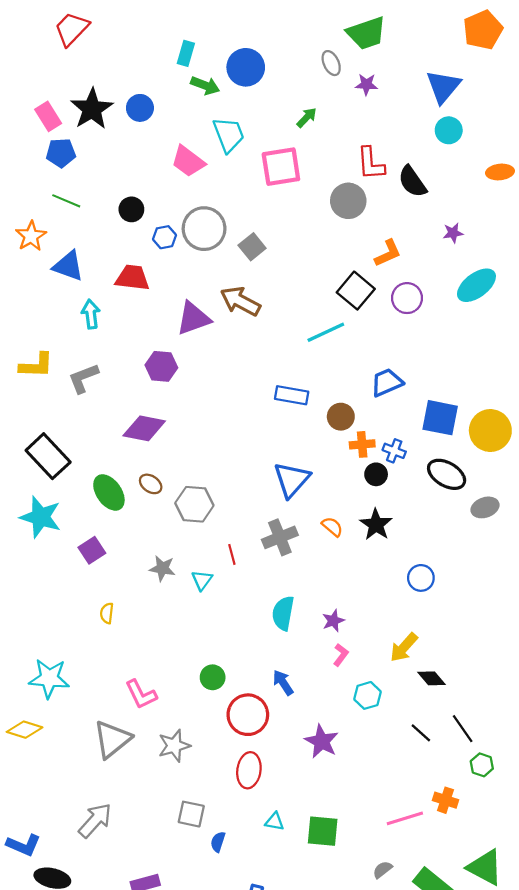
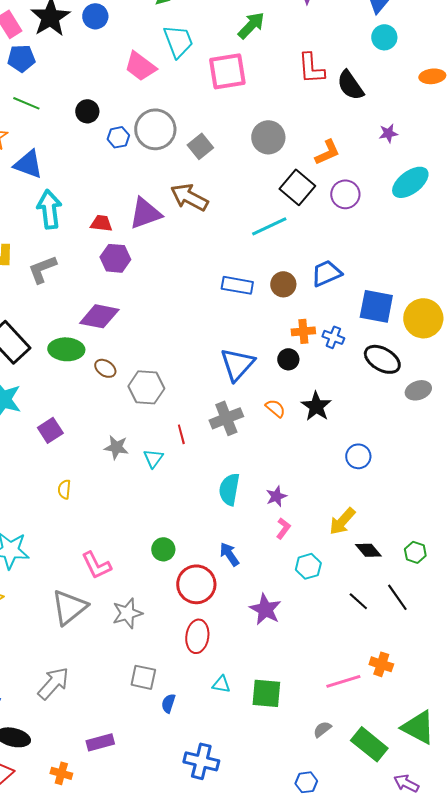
green arrow: (307, 118) -> (251, 25), size x1.4
gray circle: (348, 201) -> (268, 137), moved
red trapezoid: (132, 278) -> (101, 223), moved, size x0.7
cyan arrow: (91, 314) -> (49, 209), size x1.4
brown circle: (341, 417) -> (283, 284), moved
black circle: (376, 474) -> (288, 359), moved
green ellipse: (109, 492) -> (66, 349), moved, turned -52
green hexagon: (482, 765) -> (415, 552), moved

